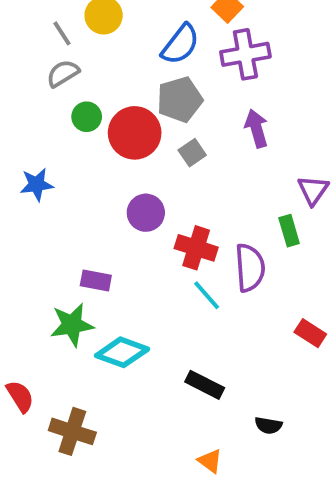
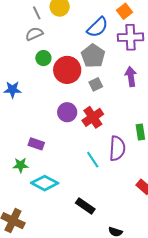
gray pentagon: (180, 100) -> (93, 56), turned -30
red cross: (196, 248) -> (93, 117), moved, turned 30
green star: (72, 325) -> (21, 165), size x0.7

